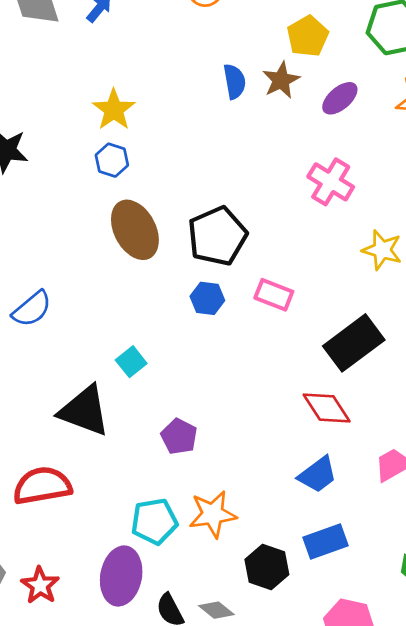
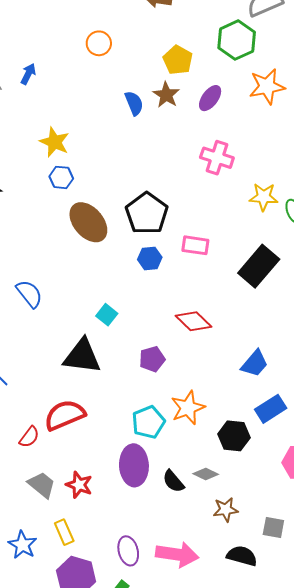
blue semicircle: (32, 309) -> (29, 294), turned -76
red diamond: (327, 408) -> (193, 321), moved
purple pentagon: (179, 436) -> (152, 359), turned -30

